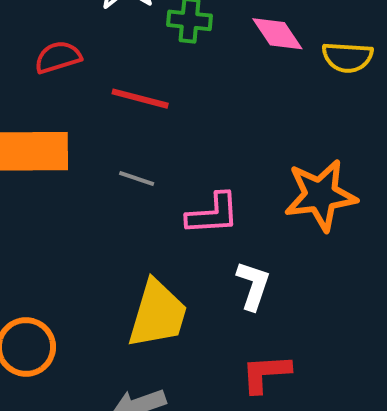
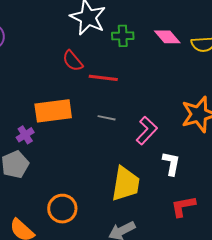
red semicircle: (58, 57) -> (73, 61), moved, turned -105
pink L-shape: (213, 214) -> (147, 131), turned -36

